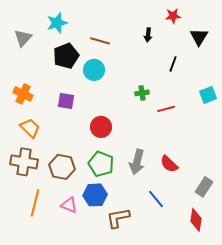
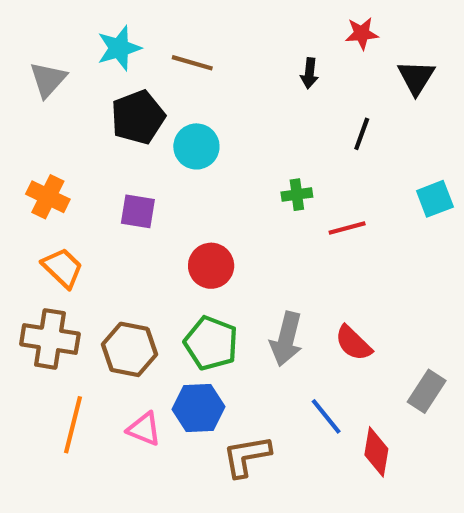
brown line: (100, 41) -> (192, 63), moved
red diamond: (196, 220) -> (376, 452), moved

